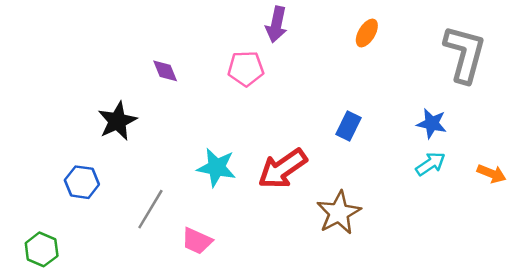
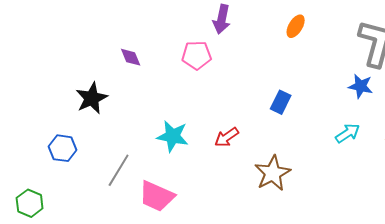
blue star: (432, 123) -> (361, 86), moved
red arrow: (282, 169) -> (227, 137), size x0.6
pink trapezoid: (197, 241) -> (157, 196), size x1.4

